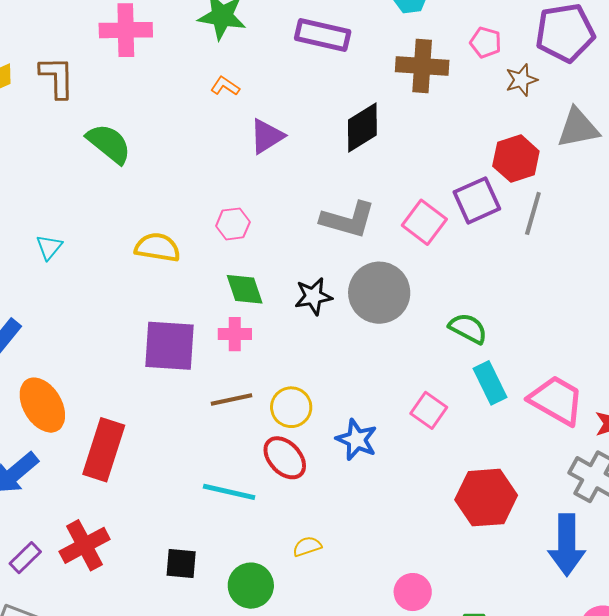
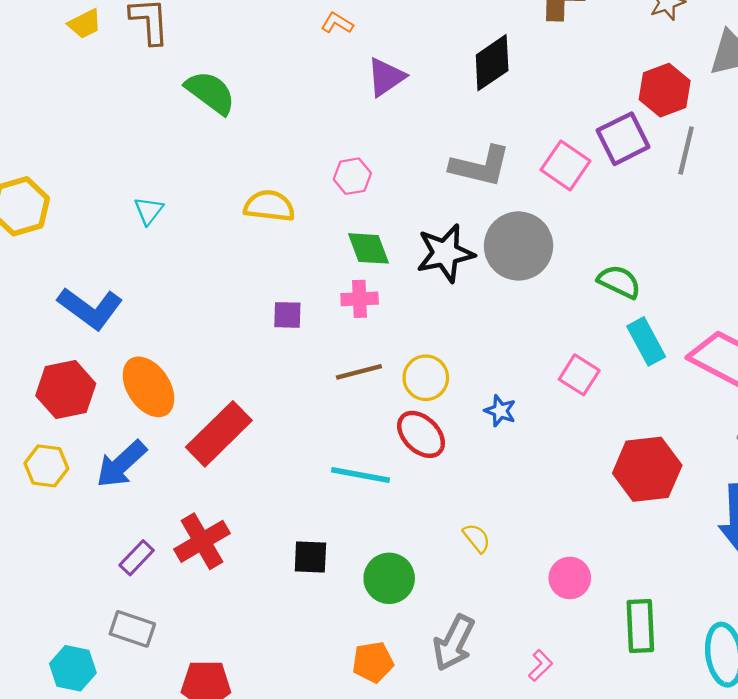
black star: (313, 296) -> (445, 253), size x1.4
purple square: (169, 346) -> (287, 315), size x0.5
blue star: (357, 440) -> (500, 411), size x0.7
red rectangle: (104, 450) -> (219, 434), turned 30
yellow semicircle: (307, 546) -> (477, 538), moved, turned 72

